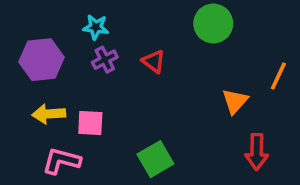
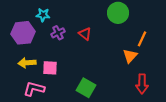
cyan star: (96, 27) -> (43, 15), moved
orange line: (278, 76) -> (142, 39), moved
green square: (155, 159) -> (86, 88), turned -30

